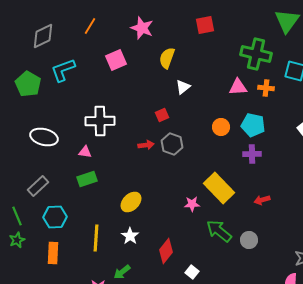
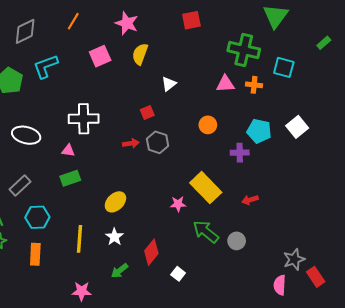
yellow semicircle: (167, 58) -> (140, 54), moved
cyan pentagon: (253, 125) -> (259, 131), moved
green arrow: (122, 272) -> (120, 271), moved

